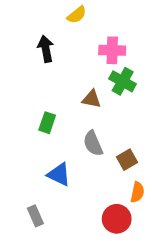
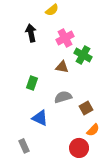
pink cross: (112, 50) -> (65, 38), moved, turned -30
gray semicircle: (93, 143) -> (63, 97), turned 96
orange semicircle: (137, 192) -> (93, 130), turned 32

